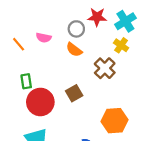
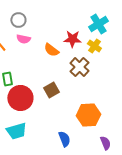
red star: (97, 17) -> (72, 39), moved
gray circle: (76, 29) -> (18, 20), moved

